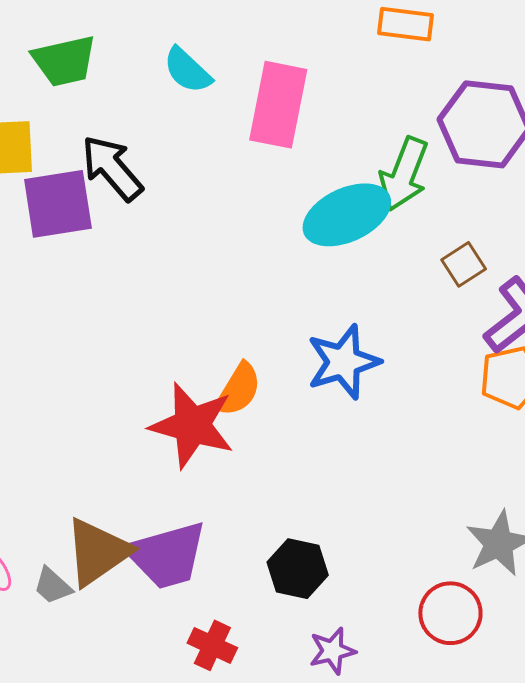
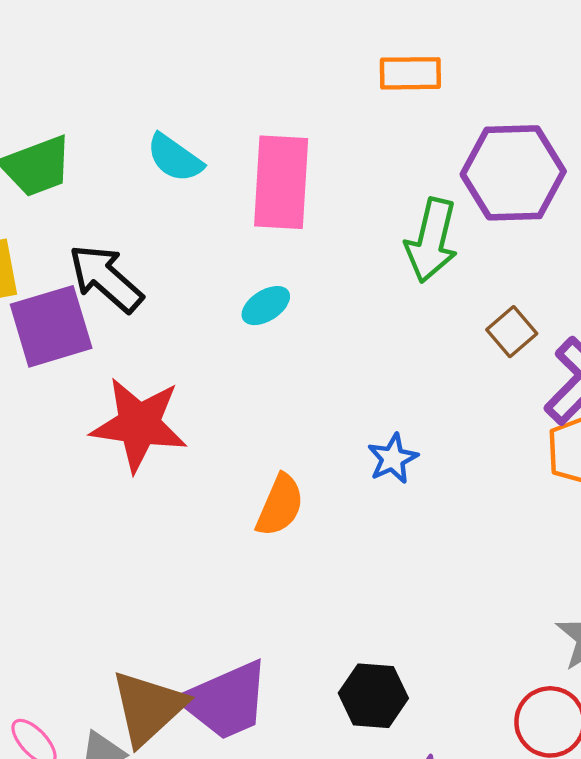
cyan ellipse: (347, 215) -> (266, 306), moved, size x0.5
blue star: (343, 362) -> (393, 459), size x0.6
red star: (192, 425) -> (139, 424), moved

